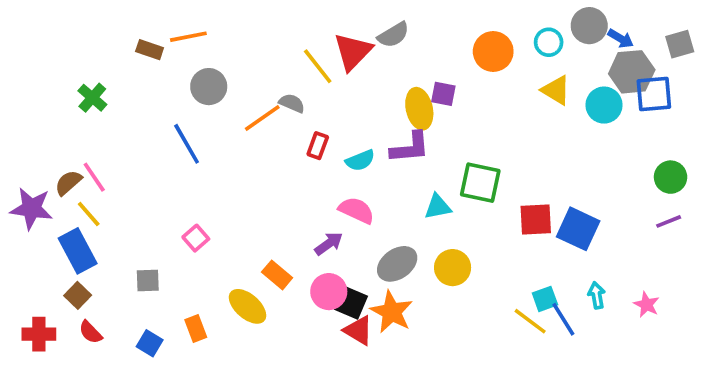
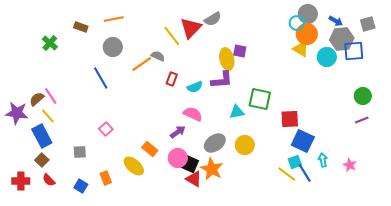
gray circle: (589, 26) -> (308, 14), moved
orange line: (188, 37) -> (114, 19), moved
orange circle: (493, 51) -> (307, 34), moved
green cross: (92, 98) -> (50, 43), moved
blue square: (578, 229) -> (303, 141), moved

